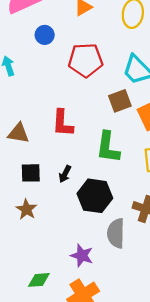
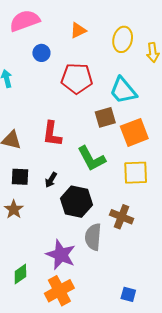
green L-shape: (108, 147) -> (91, 159), turned -40
purple star: (82, 256) -> (61, 255), size x1.4
green diamond: (39, 280) -> (20, 274), turned -35

